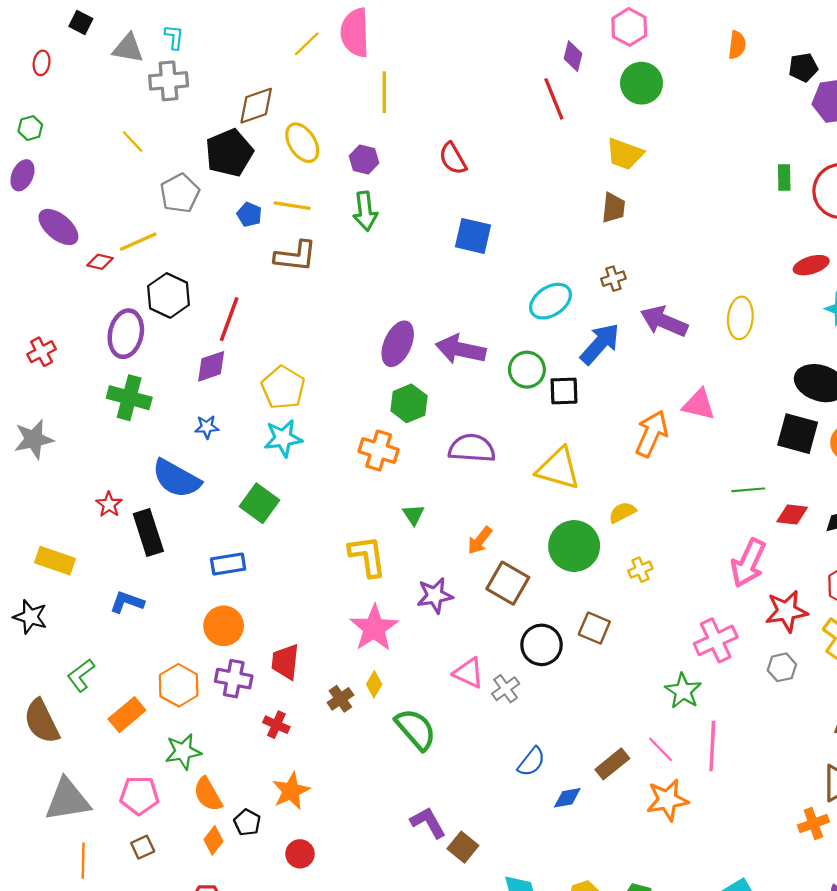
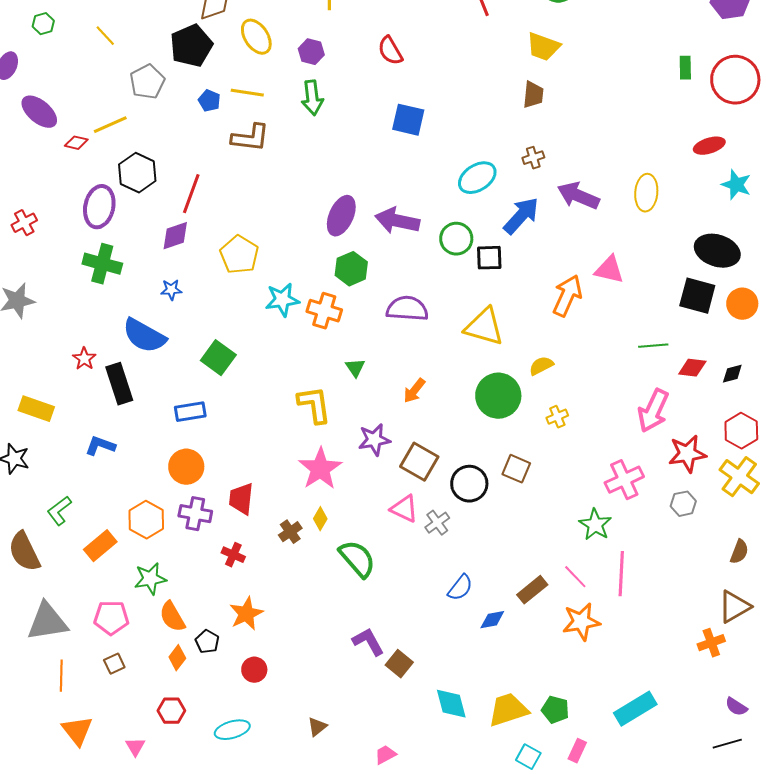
green hexagon: (30, 128) -> (43, 24), moved
cyan star: (283, 438) -> (282, 300), moved
brown square: (508, 583) -> (419, 462), moved

